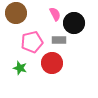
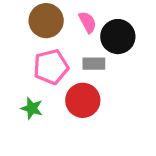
brown circle: (16, 13) -> (46, 21), moved

